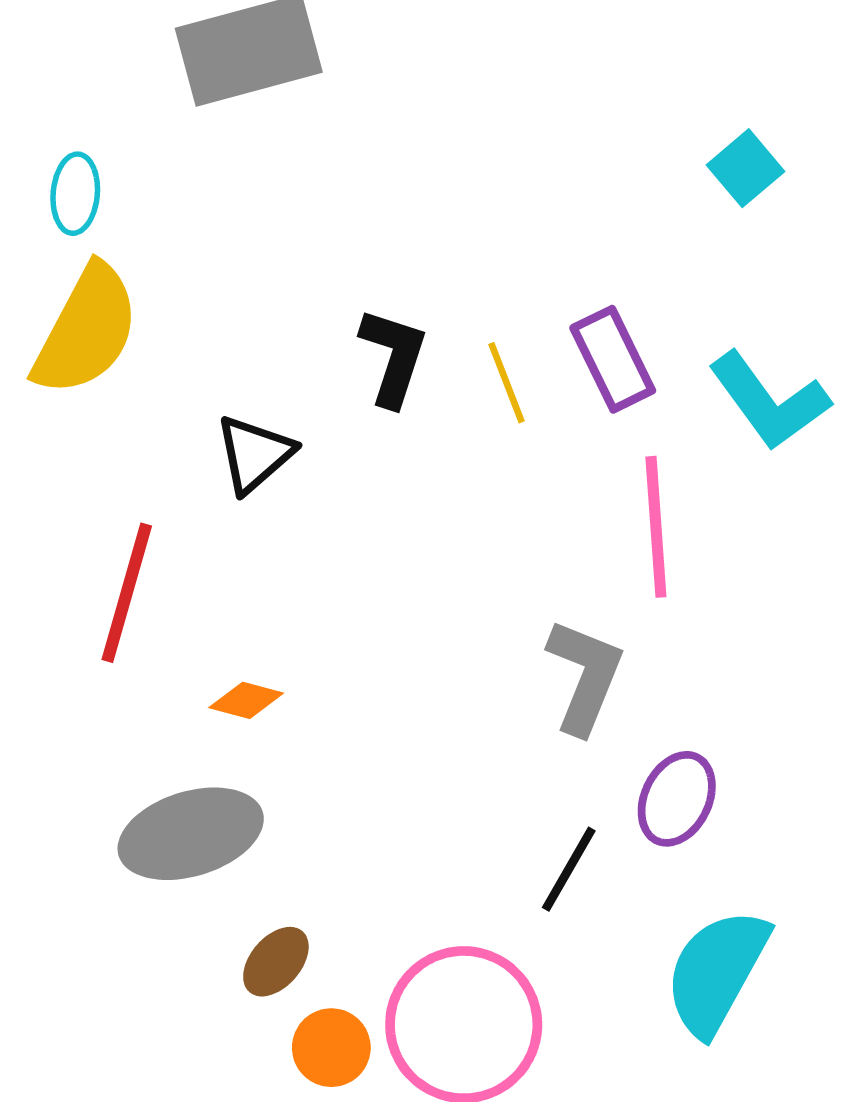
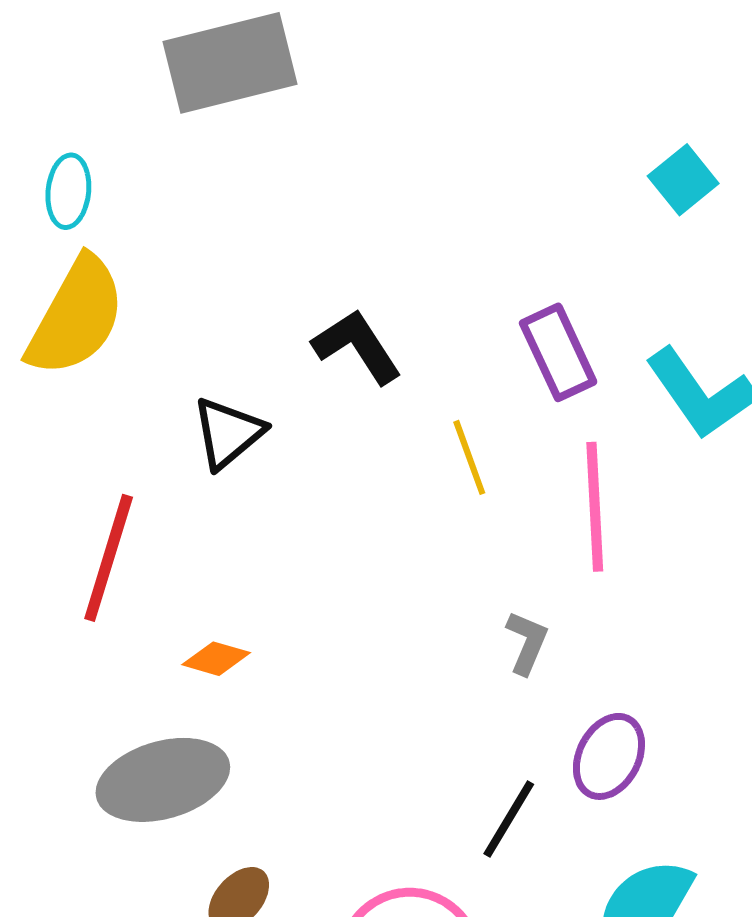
black L-shape: (393, 357) -> (357, 346), turned -52
yellow line: (507, 383) -> (469, 457), moved
gray L-shape: (585, 676) -> (527, 643), size x0.6

